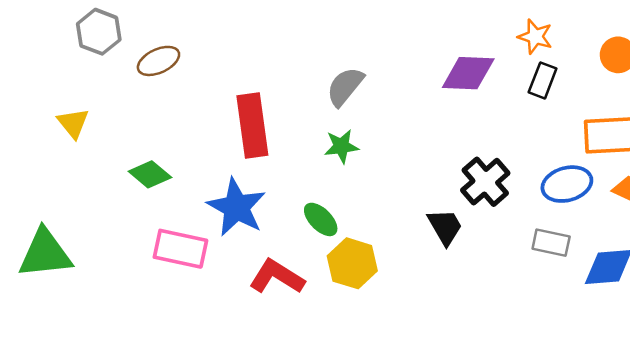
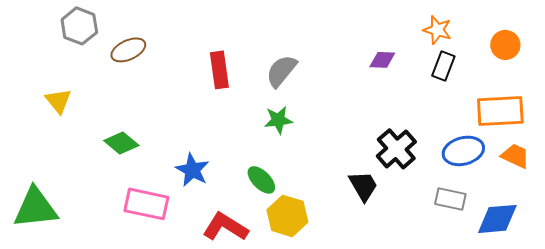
purple diamond: (468, 73) -> (382, 60), size x0.6
red rectangle: (252, 126) -> (219, 70), moved, size x0.7
blue star: (237, 207) -> (192, 170), size x0.7

